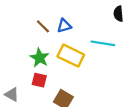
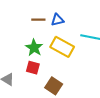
brown line: (43, 26) -> (38, 20), turned -48

